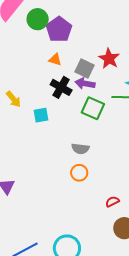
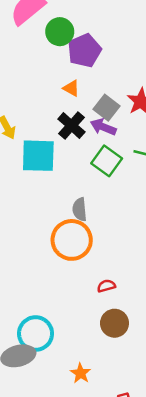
cyan square: (41, 115) -> (38, 156), size x1.8
gray semicircle: (80, 149) -> (80, 209), turned 66
orange circle: (79, 173) -> (72, 240), size x1.8

